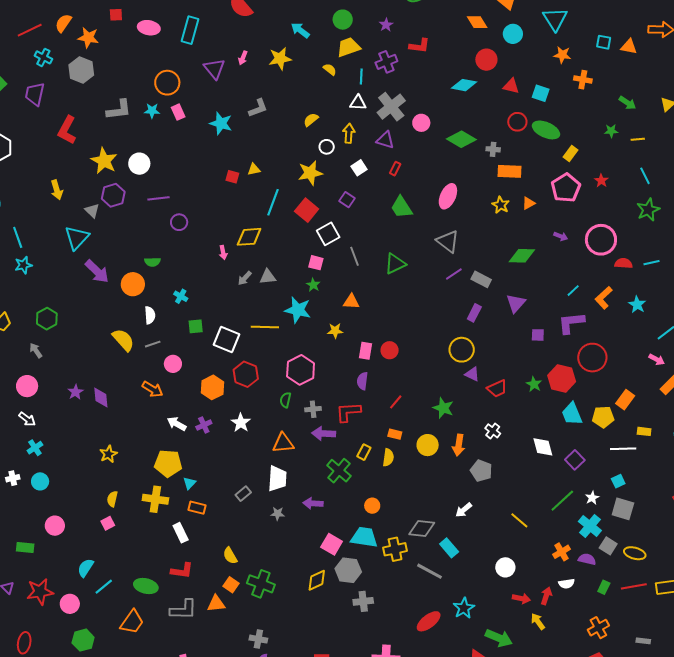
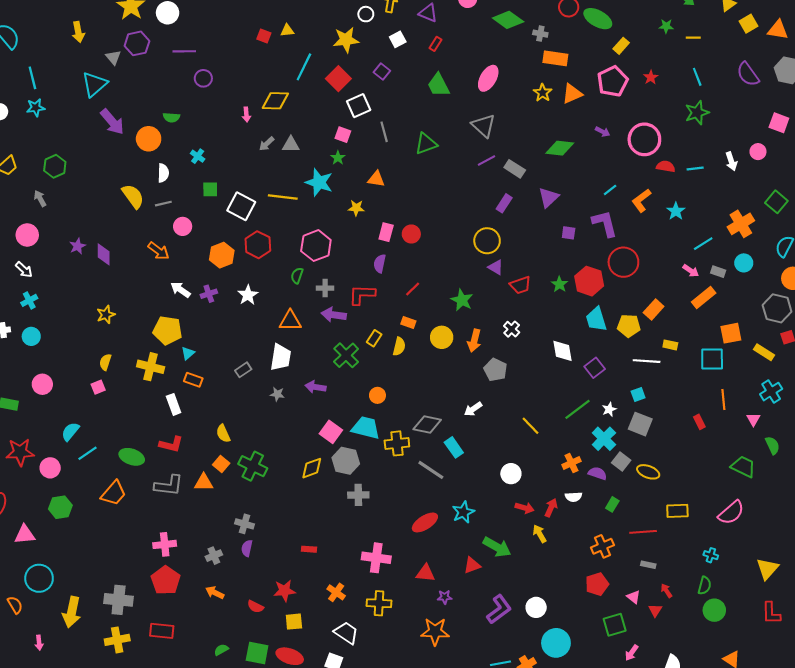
orange triangle: (529, 203) -> (572, 94), size x1.5
purple L-shape: (571, 323) -> (605, 224), turned 76
red line: (634, 586) -> (643, 532), moved

